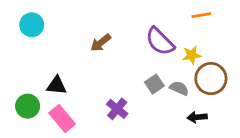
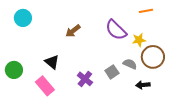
gray square: (154, 84) -> (112, 72), moved
black triangle: (57, 85) -> (52, 62), moved, turned 35
green circle: (28, 106) -> (14, 70), moved

